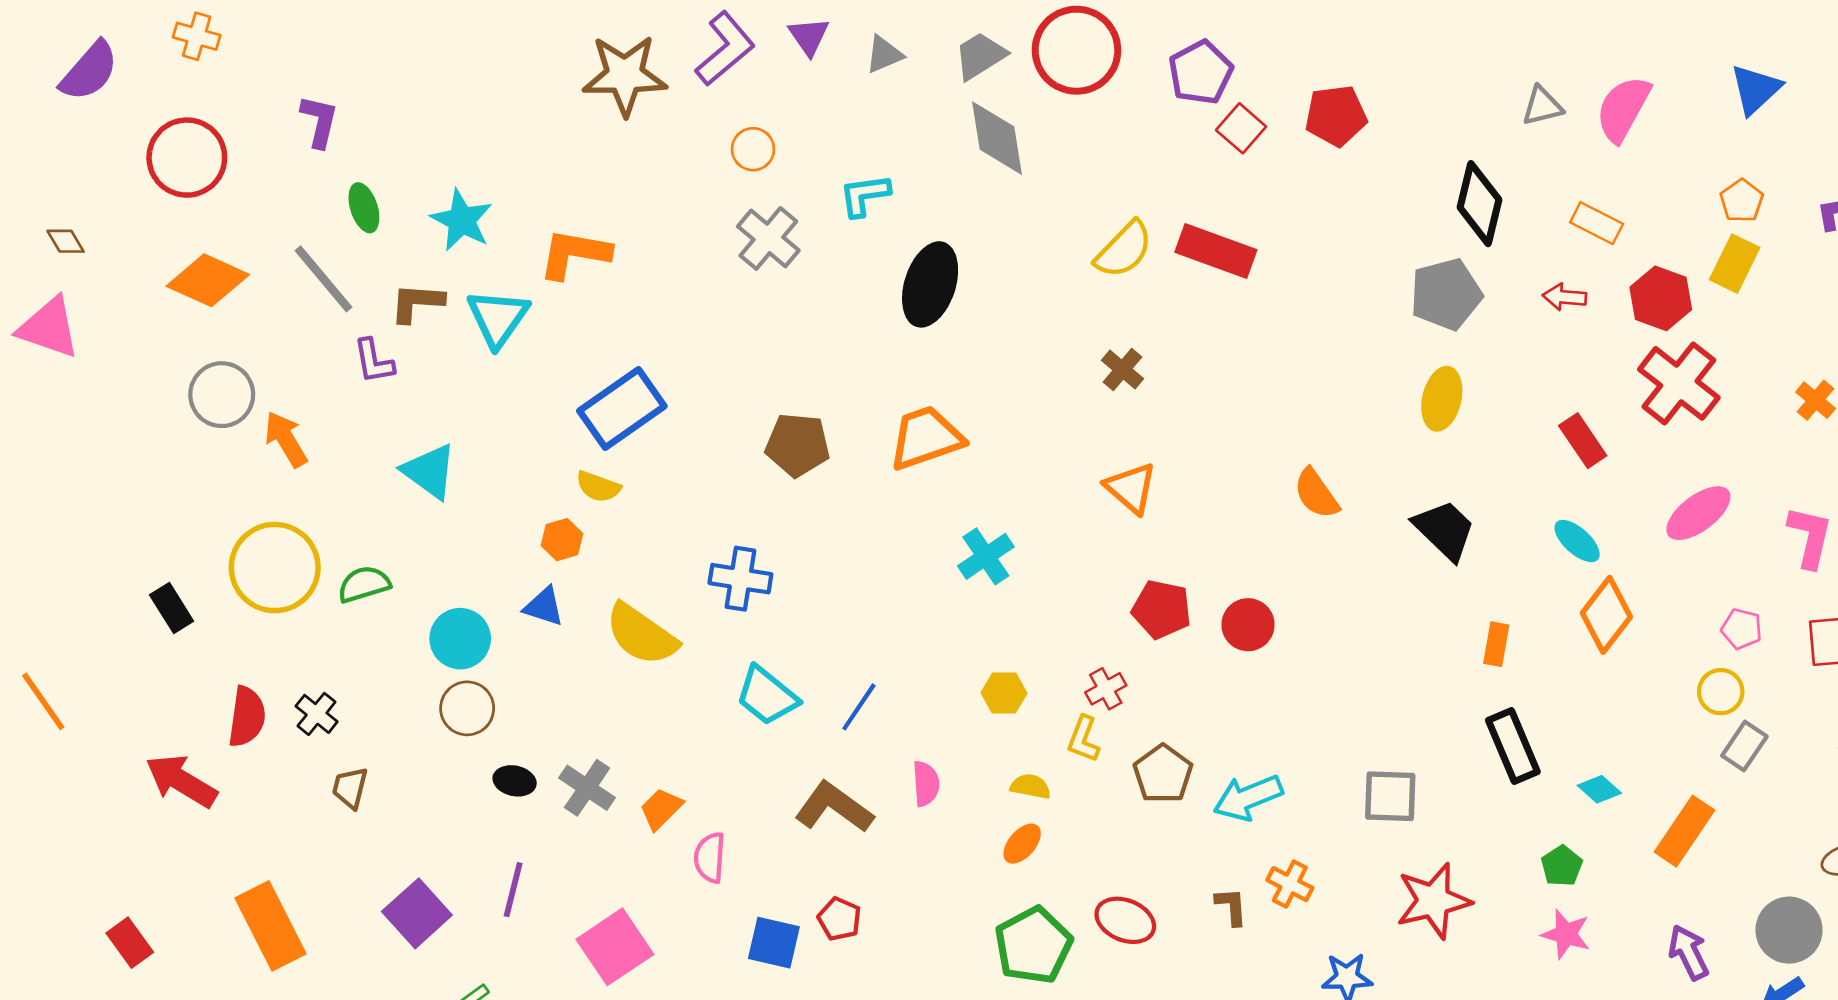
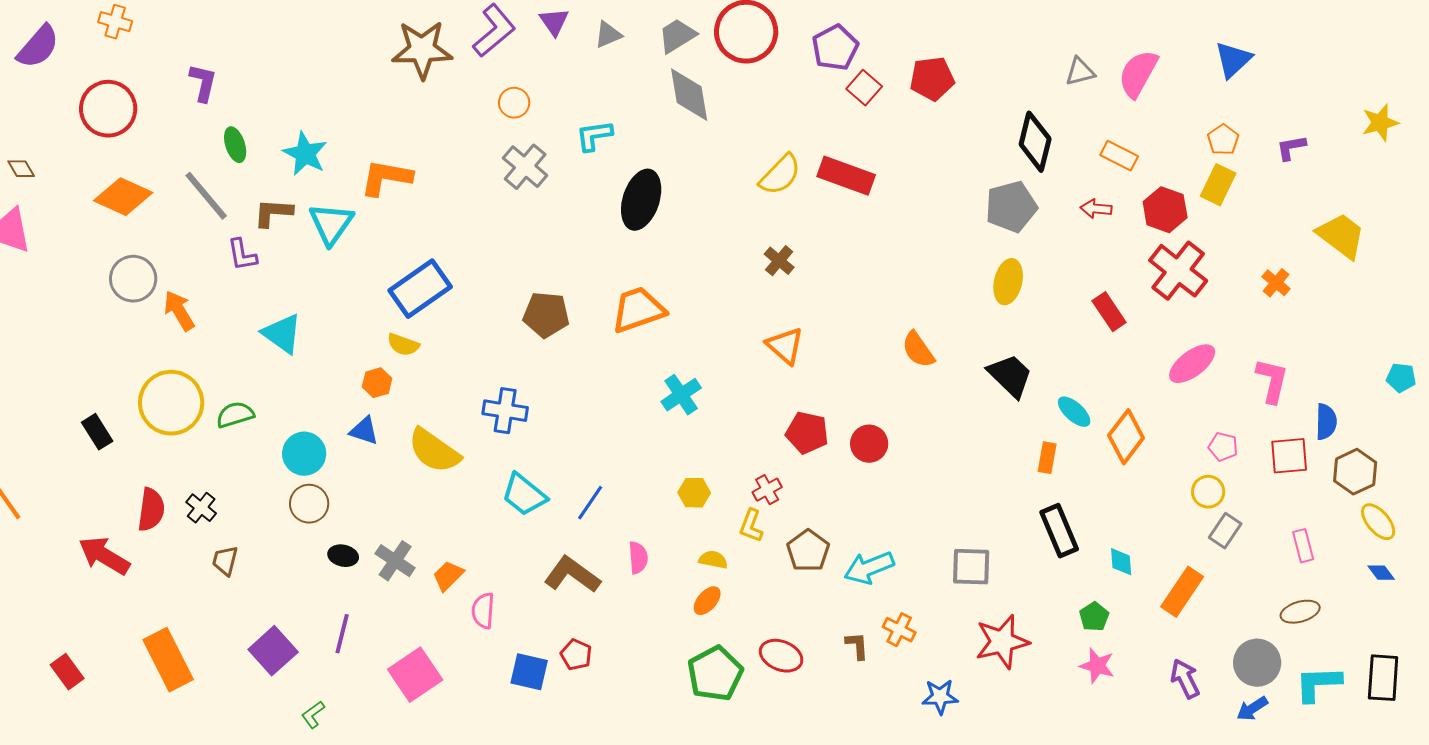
cyan ellipse: (1577, 541) -> (1074, 412), moved
cyan diamond: (1599, 789) -> (1121, 562), turned 44

